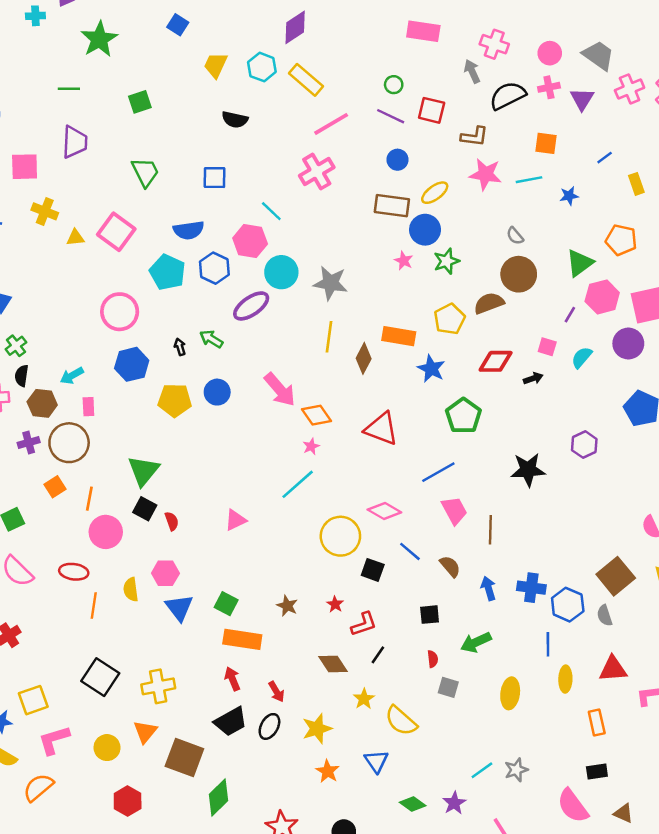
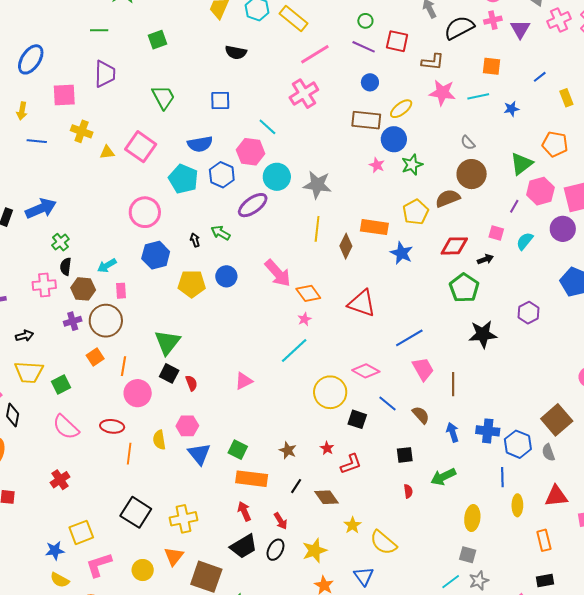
green pentagon: (463, 416) -> (464, 288), moved
black line: (378, 655) -> (296, 486), moved
gray square: (448, 687) -> (468, 555), moved

